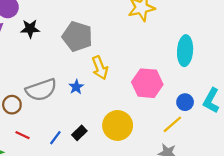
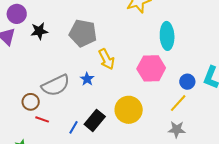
cyan ellipse: (185, 51) -> (167, 36), moved
black rectangle: (79, 133) -> (95, 120), size x1.5
red line: (22, 135) -> (42, 119), moved

